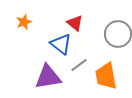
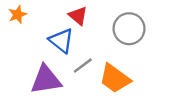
orange trapezoid: (106, 76) -> (115, 79), turned -44

